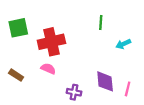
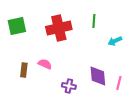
red cross: (51, 42) -> (59, 28), moved
brown rectangle: (16, 75) -> (24, 70), moved, turned 64

